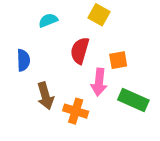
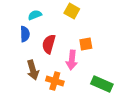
red semicircle: (80, 51) -> (49, 44), moved
blue semicircle: (23, 60) -> (25, 34), moved
green rectangle: (133, 100) -> (102, 84), moved

